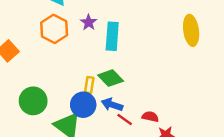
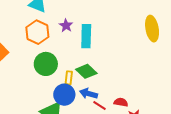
green circle: (33, 101) -> (46, 64), moved

